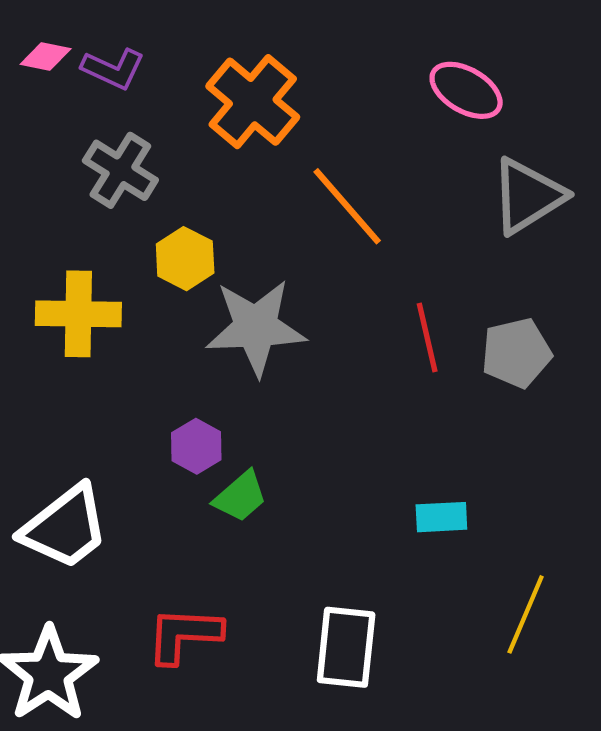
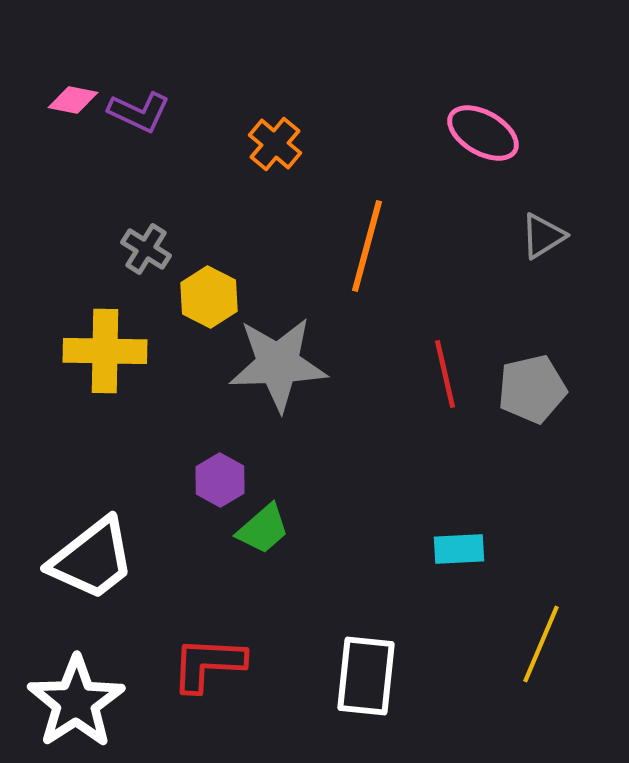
orange cross: (253, 102) -> (275, 144), size x0.6
gray cross: (120, 170) -> (146, 249), moved, size x0.7
gray triangle: (528, 196) -> (543, 236), size x0.6
orange line: (347, 206) -> (367, 246), turned 56

